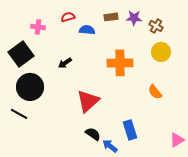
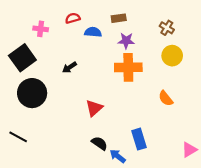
purple star: (134, 18) -> (126, 41), moved
red triangle: (88, 101) -> (94, 108), size x0.7
black line: (19, 114) -> (18, 137), moved

